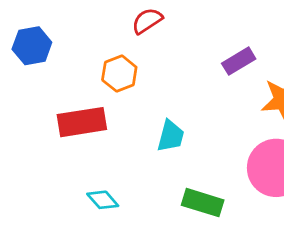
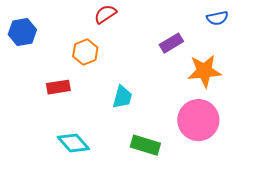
red rectangle: (82, 122) -> (58, 87), size x0.7
cyan diamond: (103, 200) -> (73, 143), size x1.4

